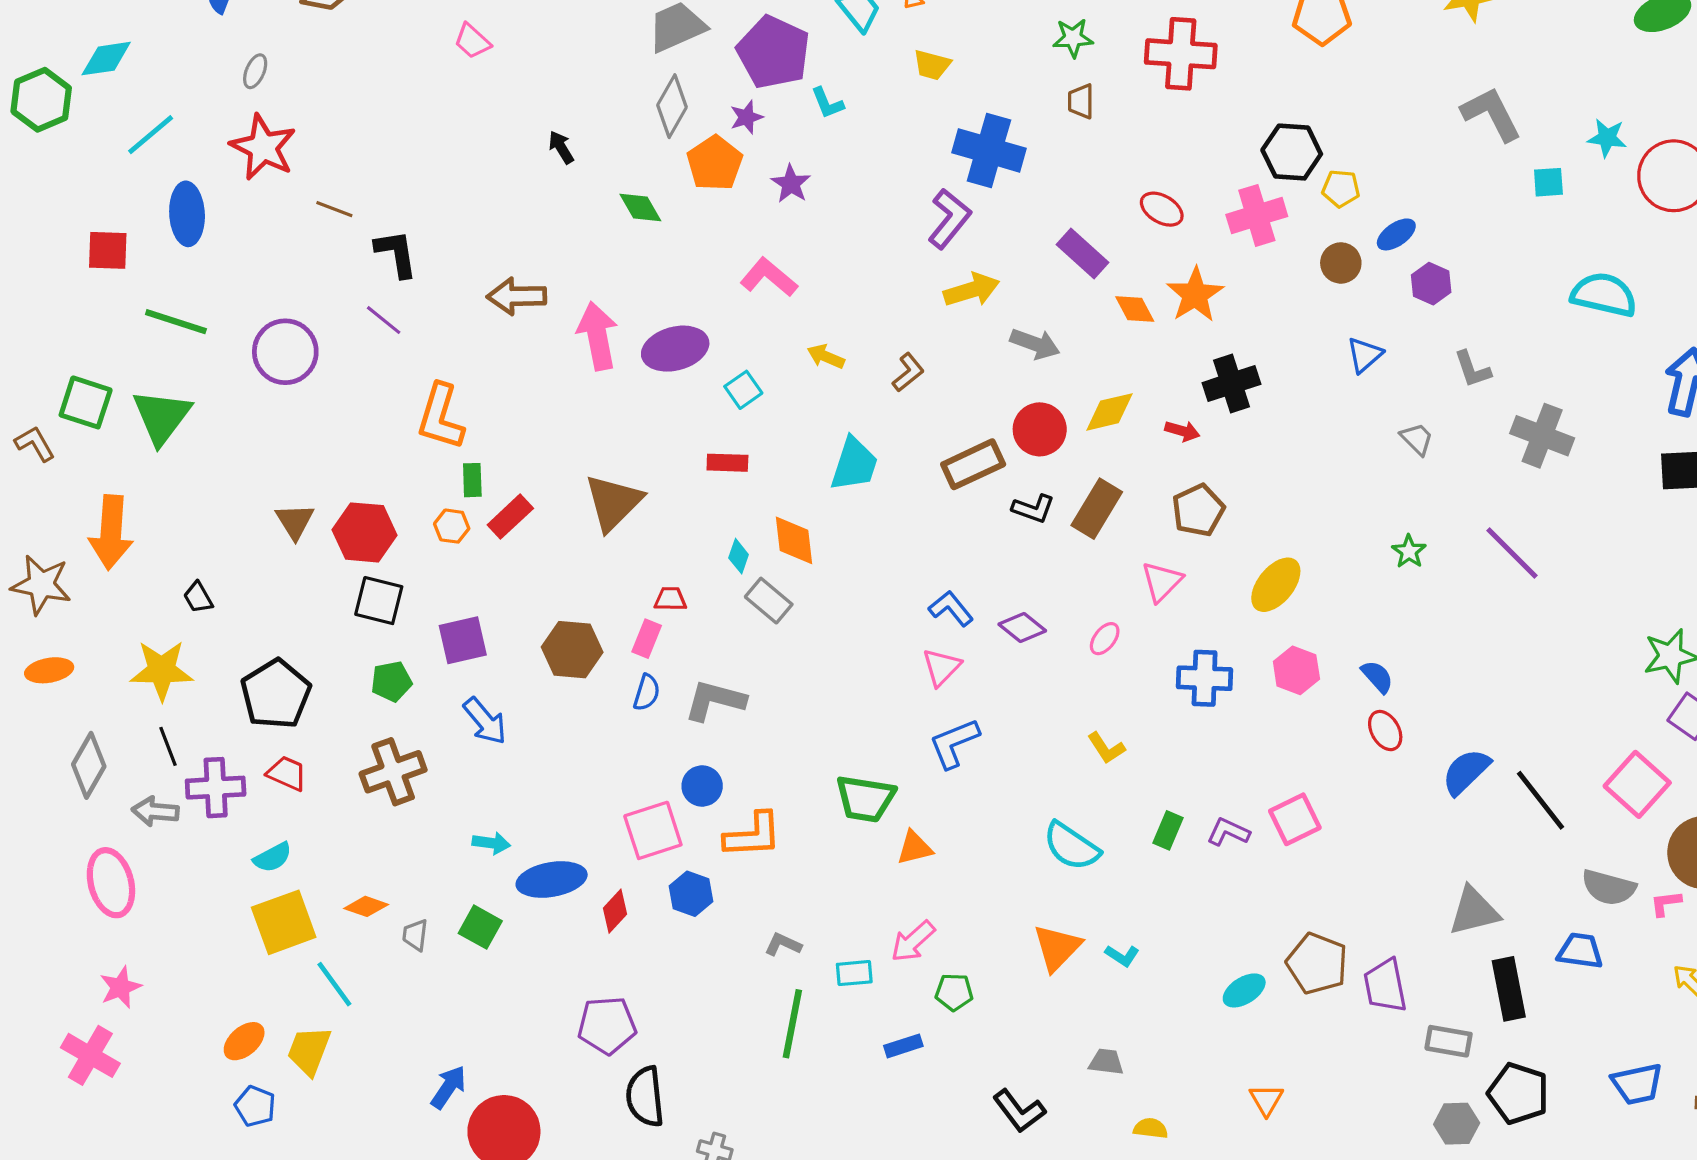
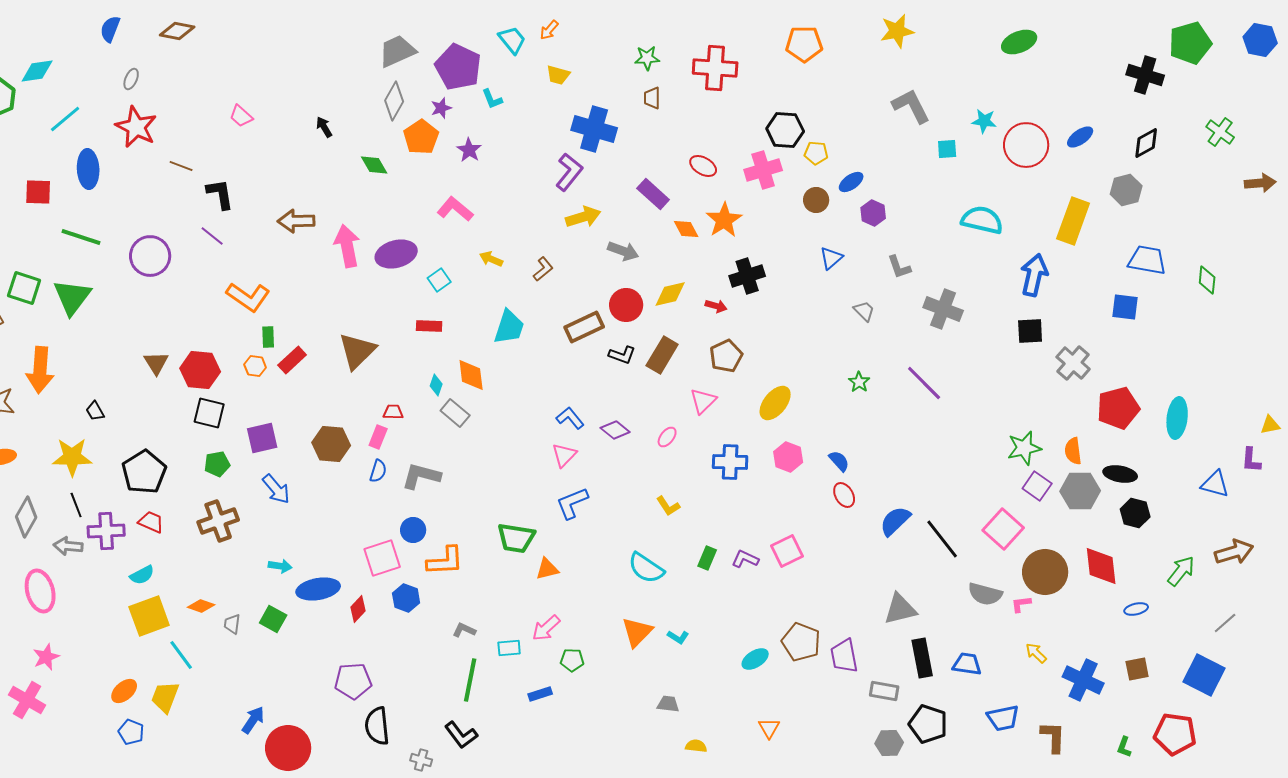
pink trapezoid: (472, 41) -> (241, 116), moved
orange L-shape: (441, 417) -> (248, 297), turned -72
blue trapezoid: (1580, 951) -> (967, 664), moved
black L-shape: (1019, 1111) -> (461, 735), moved

